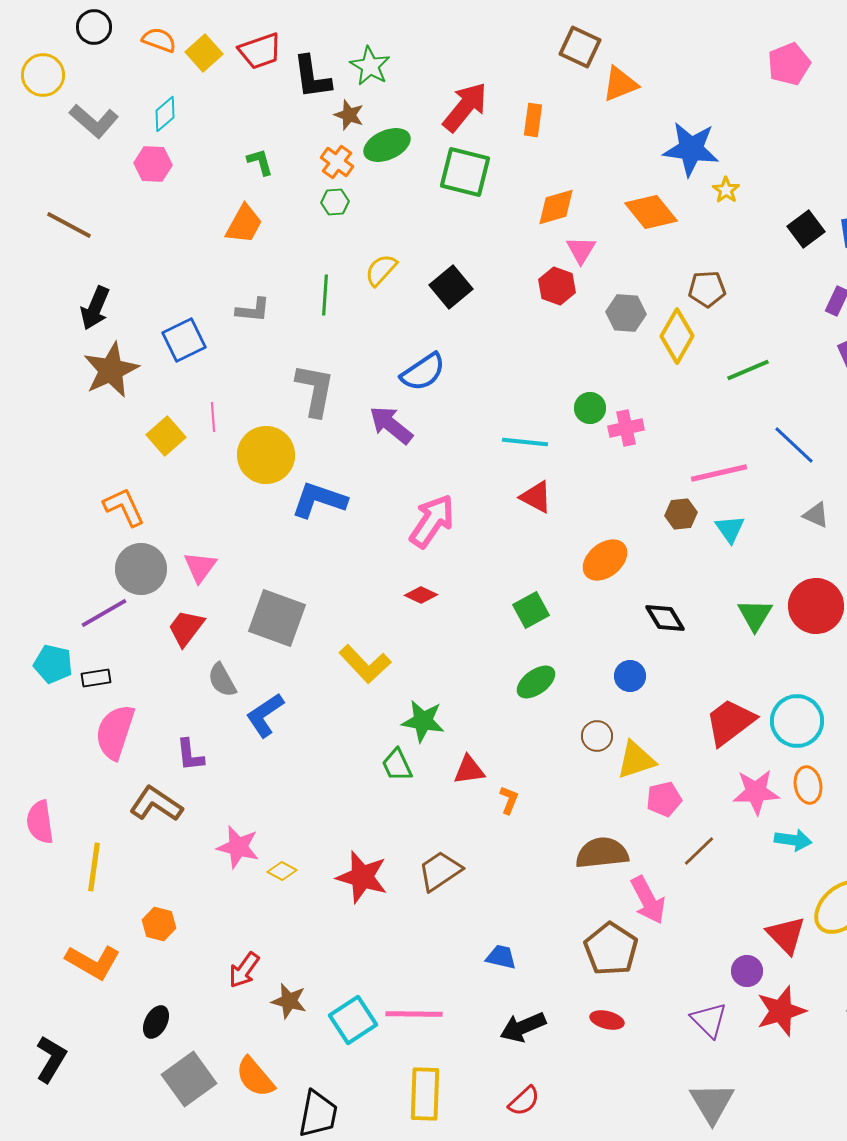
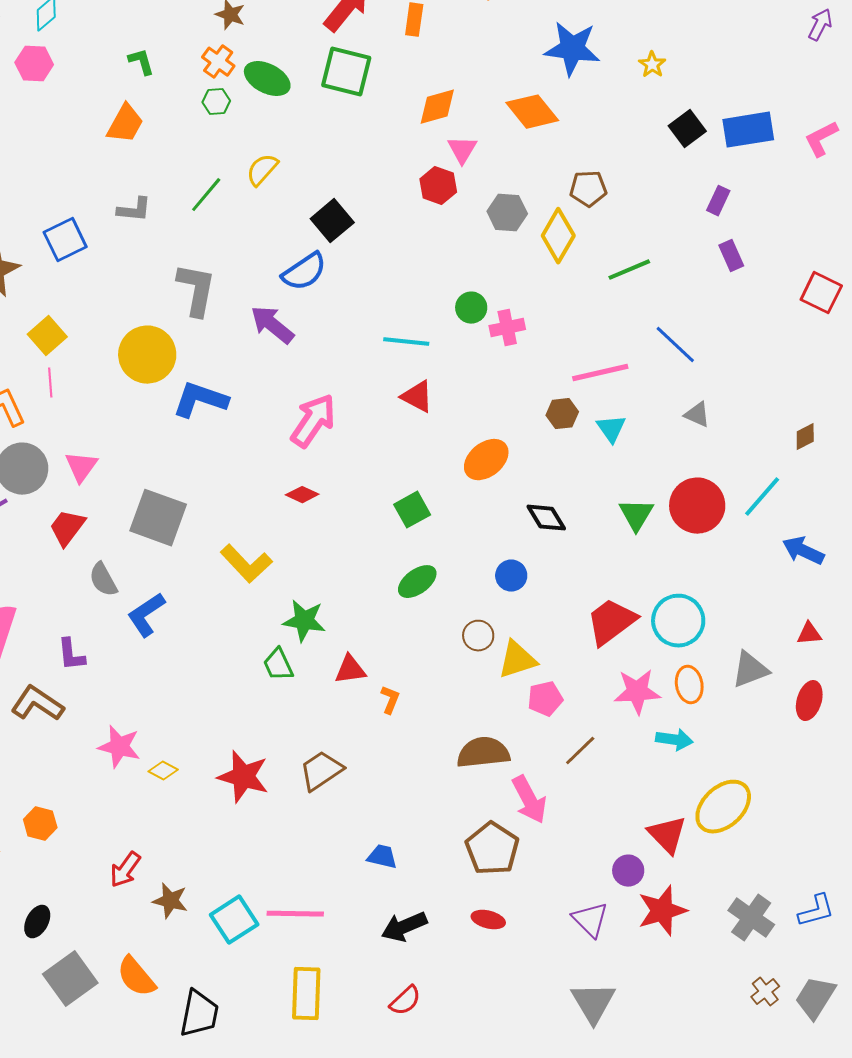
green ellipse: (387, 145) -> (267, 79), moved, turned 51
yellow star: (726, 190) -> (652, 65), moved
black square: (451, 287) -> (332, 221), moved
green line: (325, 295) -> (206, 195), turned 36
pink line: (213, 417) -> (50, 383), moved

